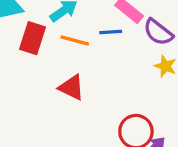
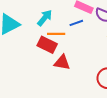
red rectangle: (33, 38) -> (47, 45), moved, turned -66

